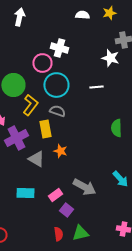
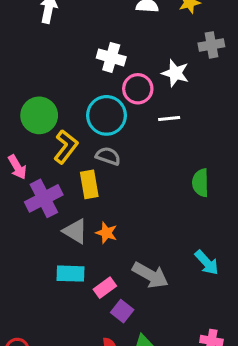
white star: (110, 58) -> (175, 73), moved
pink circle: (42, 63) -> (138, 89), moved
orange star: (60, 151) -> (106, 233), moved
cyan rectangle: (25, 193) -> (70, 274), moved

